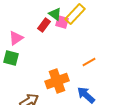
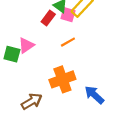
pink triangle: (16, 38) -> (26, 45), moved
orange line: (89, 62) -> (68, 42), moved

